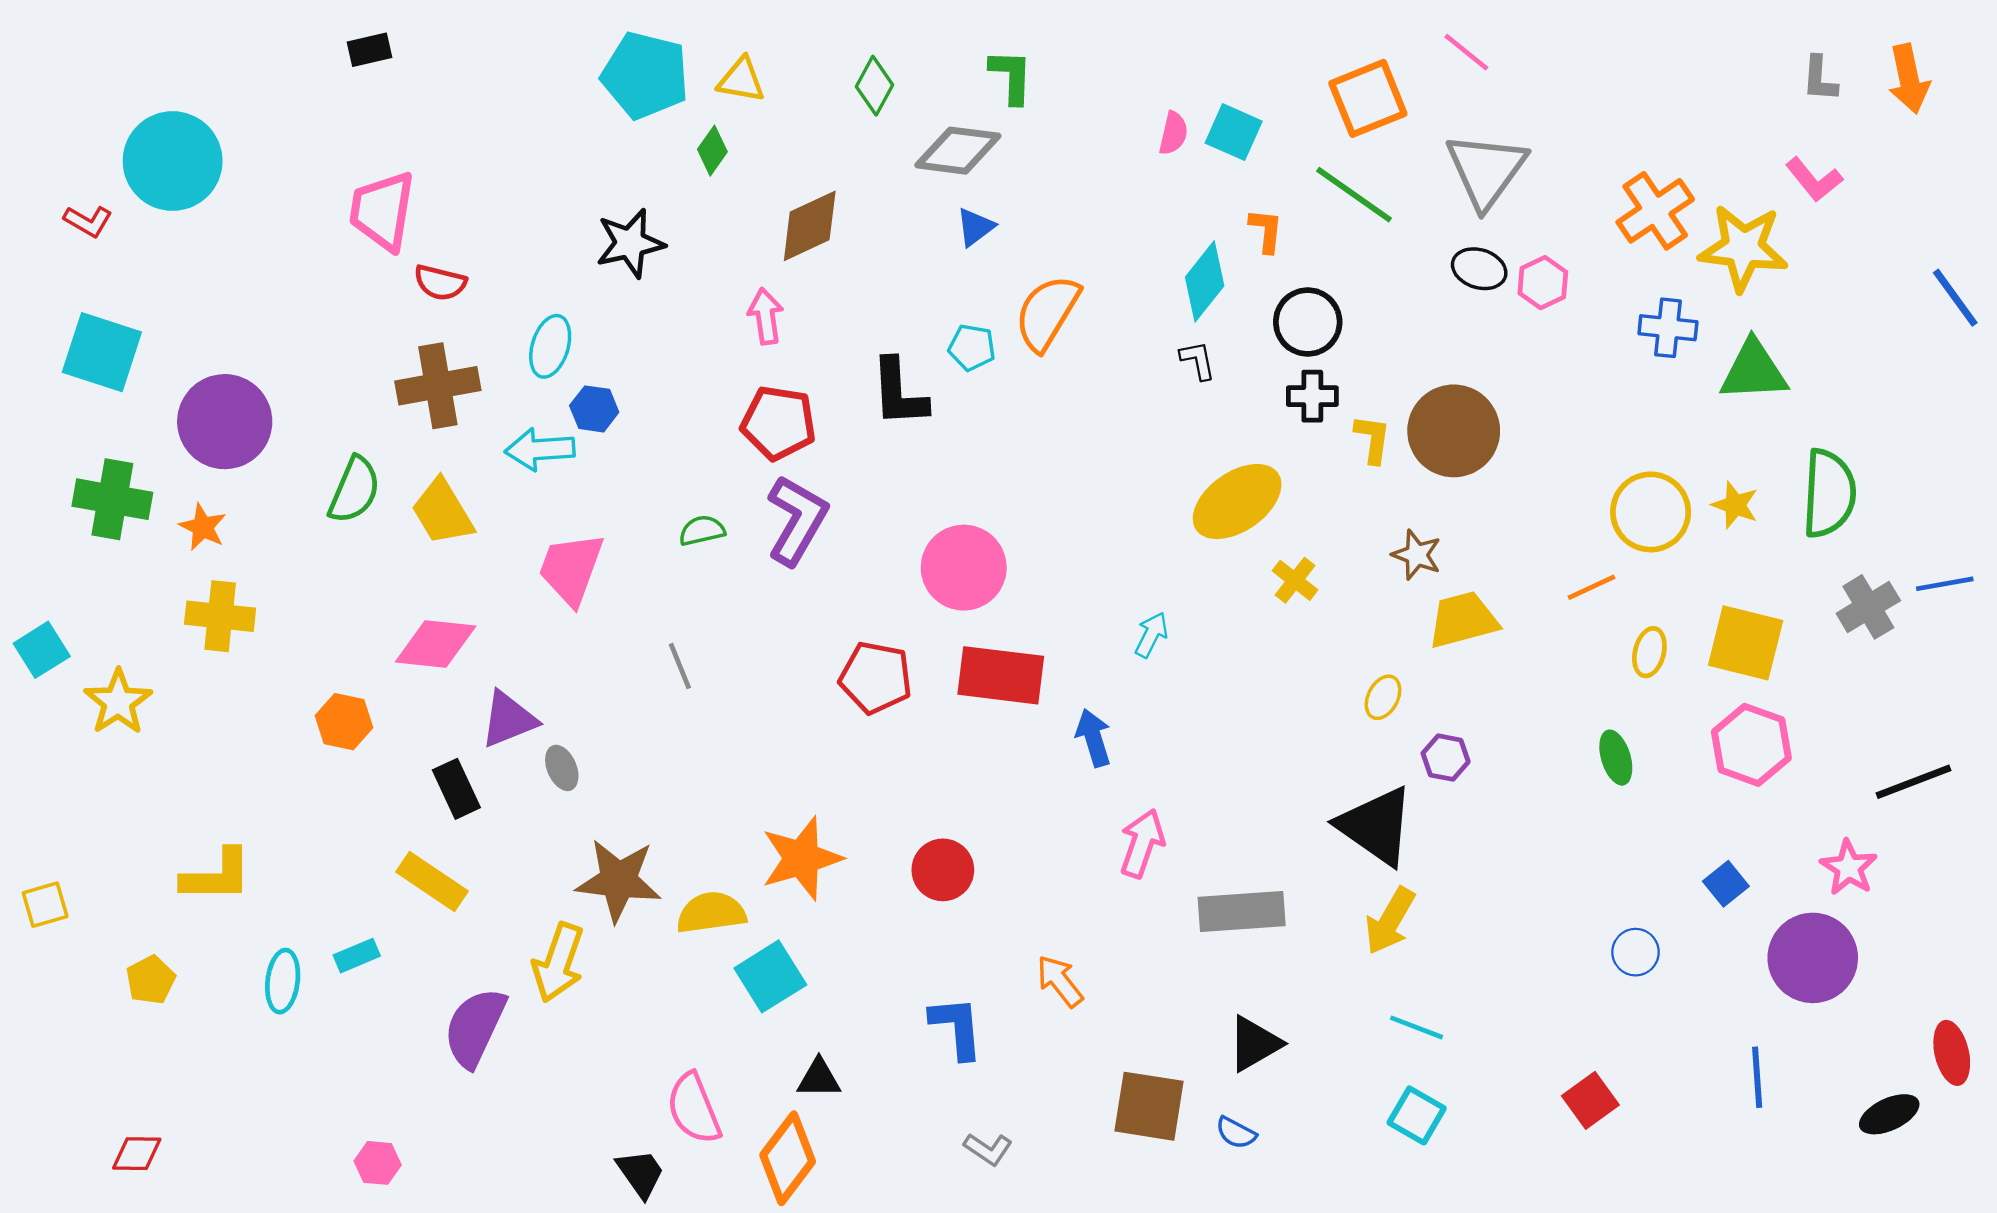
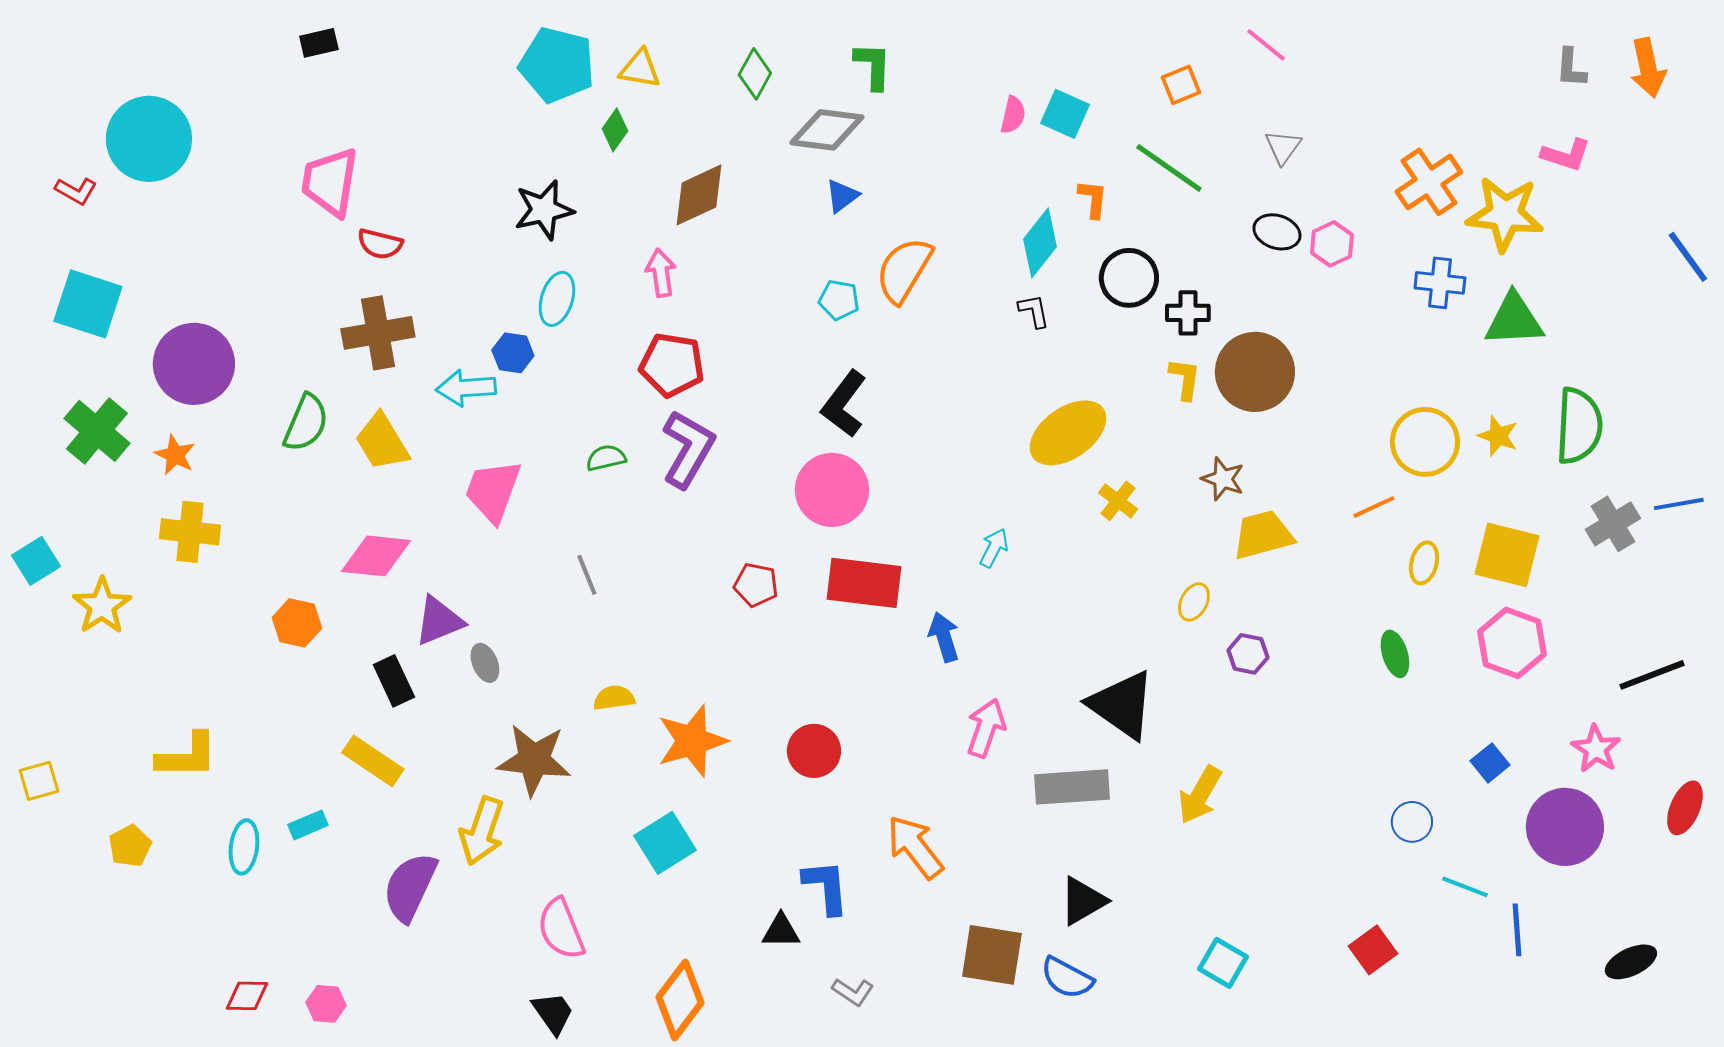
orange square: (1368, 98) -> (1181, 85), size x0.6
gray triangle: (1486, 170) -> (1283, 147), size x0.5
pink L-shape: (1814, 180) -> (1566, 155), turned -33
cyan ellipse: (550, 346) -> (557, 299), moved
black L-shape: (899, 393) -> (844, 404), moved, turned 40
black cross: (1312, 396) -> (1188, 313), moved
green cross: (112, 499) -> (97, 431), turned 30
red pentagon: (876, 678) -> (756, 585), size x0.7
black triangle: (1376, 826) -> (1122, 705), moved
yellow semicircle: (711, 913) -> (614, 698), moved, size x0.7
orange arrow: (1060, 981) -> (915, 847), size x1.4
cyan line: (1417, 1027) -> (1465, 887), moved
red ellipse: (1952, 1053) -> (1685, 808), moved, turned 36
black triangle: (819, 1078) -> (781, 931), moved
pink semicircle: (694, 1108) -> (561, 929), moved
blue semicircle: (1236, 1133) -> (1067, 978), size x1.5
red diamond: (137, 1154) -> (247, 996), moved

